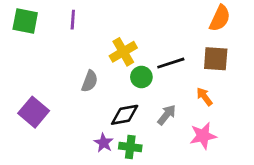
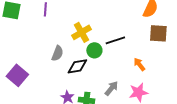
brown square: (216, 59) -> (158, 33), moved
black diamond: (125, 115) -> (77, 66), moved
gray arrow: (167, 115) -> (111, 88), moved

